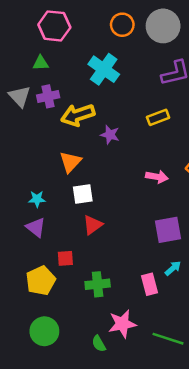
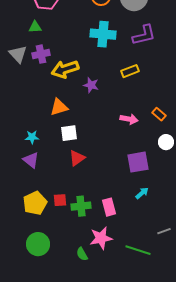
cyan cross: (104, 69) -> (103, 34), moved, turned -30
orange triangle: (70, 162) -> (59, 107), turned 30
red square: (65, 258) -> (60, 200), moved
pink rectangle: (149, 284) -> (109, 207), moved

